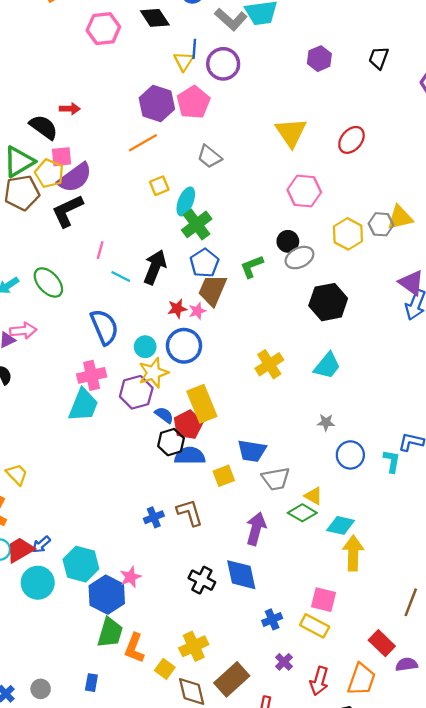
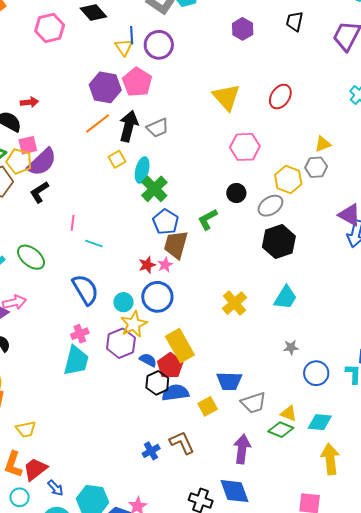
gray trapezoid: (209, 157) -> (158, 128), turned -55
black L-shape: (67, 211) -> (39, 192), size x0.7
yellow triangle: (400, 218) -> (323, 144), moved, size x0.7
gray ellipse: (299, 258) -> (270, 206), moved
black arrow: (155, 267) -> (129, 126), moved
pink cross: (92, 375) -> (80, 334), size x0.7
yellow trapezoid: (17, 474) -> (26, 429), turned 130
cyan diamond: (341, 525) -> (320, 422), moved
blue arrow: (41, 544) -> (55, 488), turned -84
red trapezoid: (20, 550) -> (35, 469), moved

